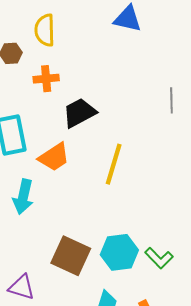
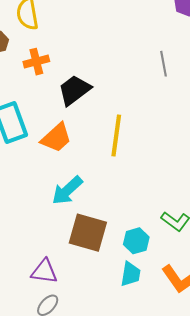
cyan arrow: (23, 197) -> (67, 190), moved, turned 44
cyan hexagon: (119, 252) -> (136, 241), moved, size x0.7

